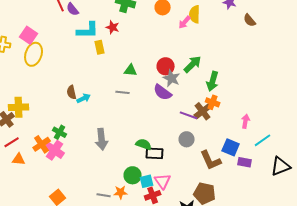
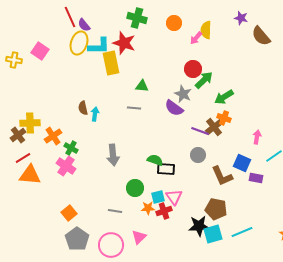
brown semicircle: (250, 20) -> (261, 36), size x1.5
red star: (113, 27) -> (124, 43), size x1.6
yellow rectangle: (100, 47) -> (111, 63), size x1.6
yellow ellipse: (34, 54) -> (79, 43), moved
red circle: (166, 66) -> (193, 69), moved
green arrow: (213, 81) -> (224, 97), turned 42
cyan arrow: (84, 98) -> (95, 114), turned -56
orange cross: (42, 144) -> (53, 136), moved
orange triangle: (19, 159) -> (30, 175), size x1.6
green circle: (133, 175) -> (135, 188), moved
orange star: (121, 192) -> (148, 208), moved

